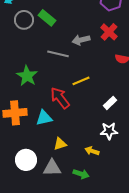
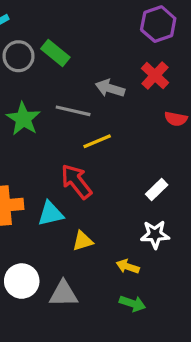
gray arrow: (81, 40) -> (110, 88), turned 30
green star: (27, 76) -> (23, 119), moved
yellow line: (81, 81) -> (97, 141), moved
yellow triangle: (60, 144) -> (83, 241), moved
green arrow: (81, 174) -> (132, 303), moved

